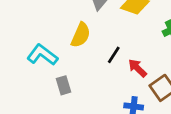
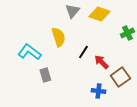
yellow semicircle: (81, 35) -> (58, 37), turned -42

